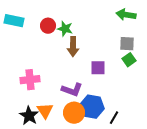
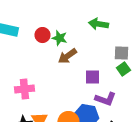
green arrow: (126, 15) -> (98, 24), moved
brown arrow: (73, 47) -> (67, 56), turned 54
purple L-shape: (72, 90) -> (105, 99), moved

